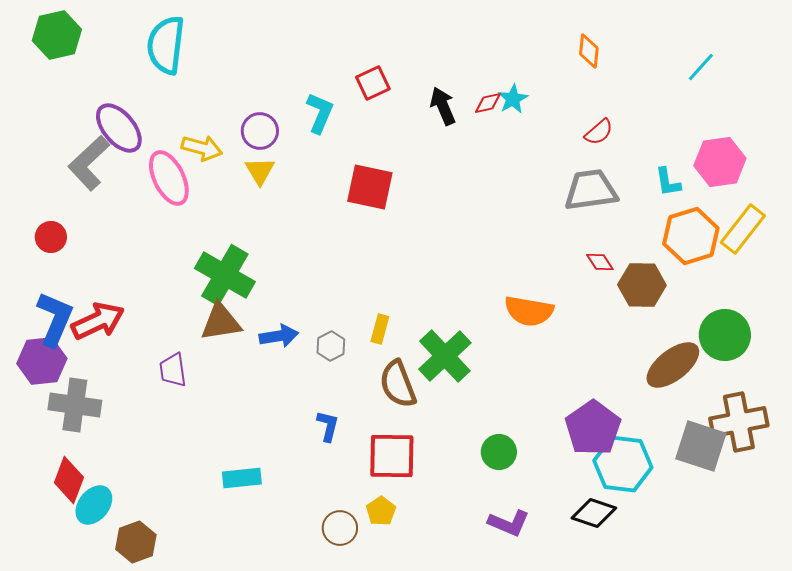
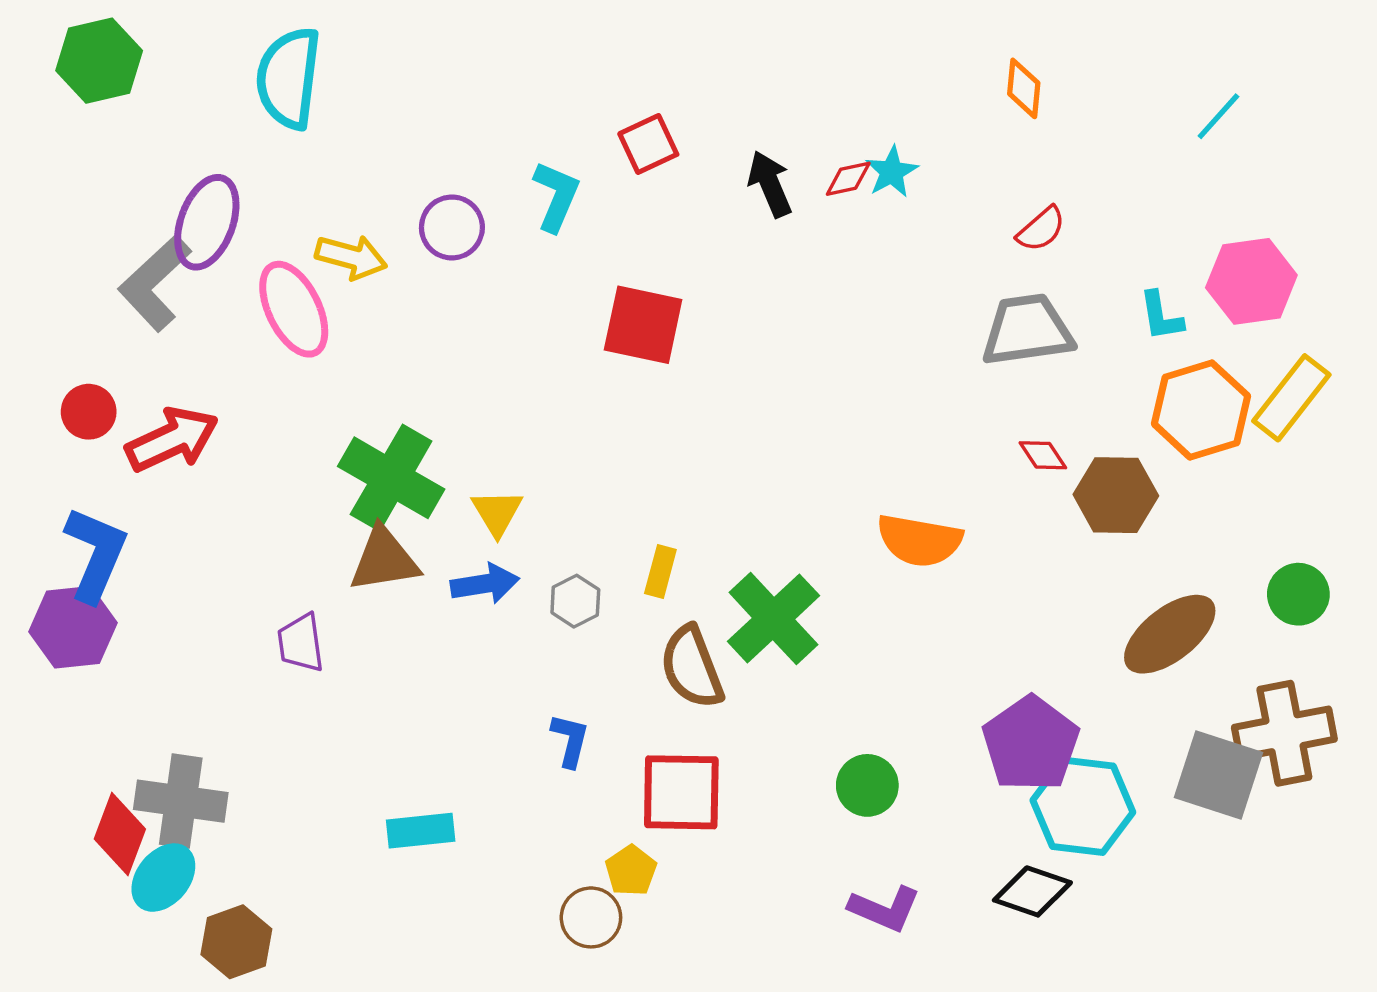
purple ellipse: (119, 128) -> (207, 222), turned 60
yellow triangle: (260, 171) -> (497, 513), moved
red arrow: (98, 321) -> (172, 440), moved
green circle: (725, 335) -> (1298, 594), moved, size x0.7
gray cross: (75, 405) -> (181, 801), moved
yellow pentagon: (381, 511) -> (631, 871), moved

